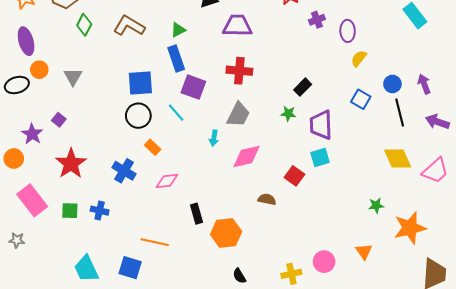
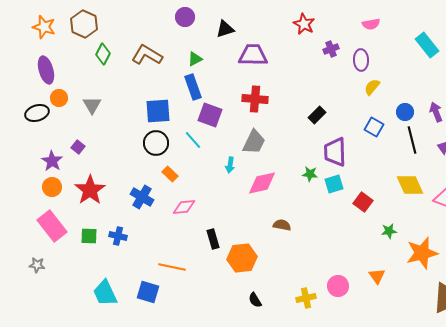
green star: (288, 114) -> (310, 174), moved
orange circle: (14, 158) -> (52, 187), moved
red square: (294, 176) -> (363, 202), moved

